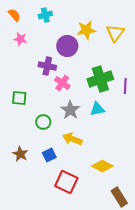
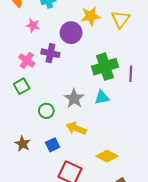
pink star: (20, 39) -> (33, 25), moved
pink cross: (62, 83) -> (27, 60), moved
green square: (19, 98) -> (22, 86), turned -35

